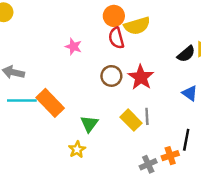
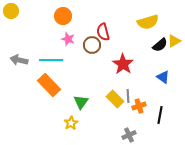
orange circle: (114, 16) -> (63, 16), moved
yellow semicircle: (137, 26) -> (148, 22), moved
brown circle: (111, 76) -> (92, 45), moved
cyan line: (22, 100) -> (51, 60), moved
orange cross: (170, 156) -> (139, 106), moved

